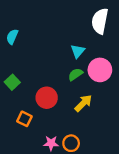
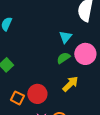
red circle: (47, 98) -> (37, 94), moved

